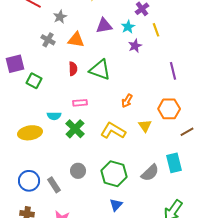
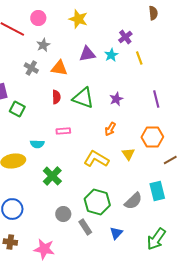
purple star: (135, 46) -> (116, 99), moved
green cross: (75, 129) -> (52, 176), moved
gray circle: (78, 171) -> (63, 214), moved
gray rectangle: (54, 185) -> (85, 227), moved
blue triangle: (116, 205) -> (116, 233), moved

